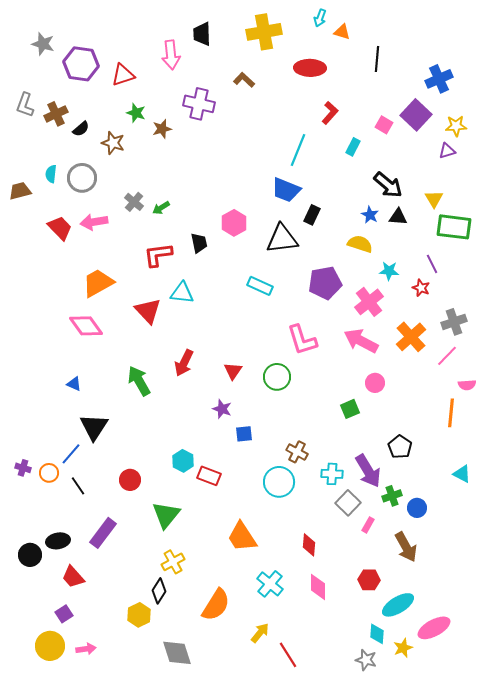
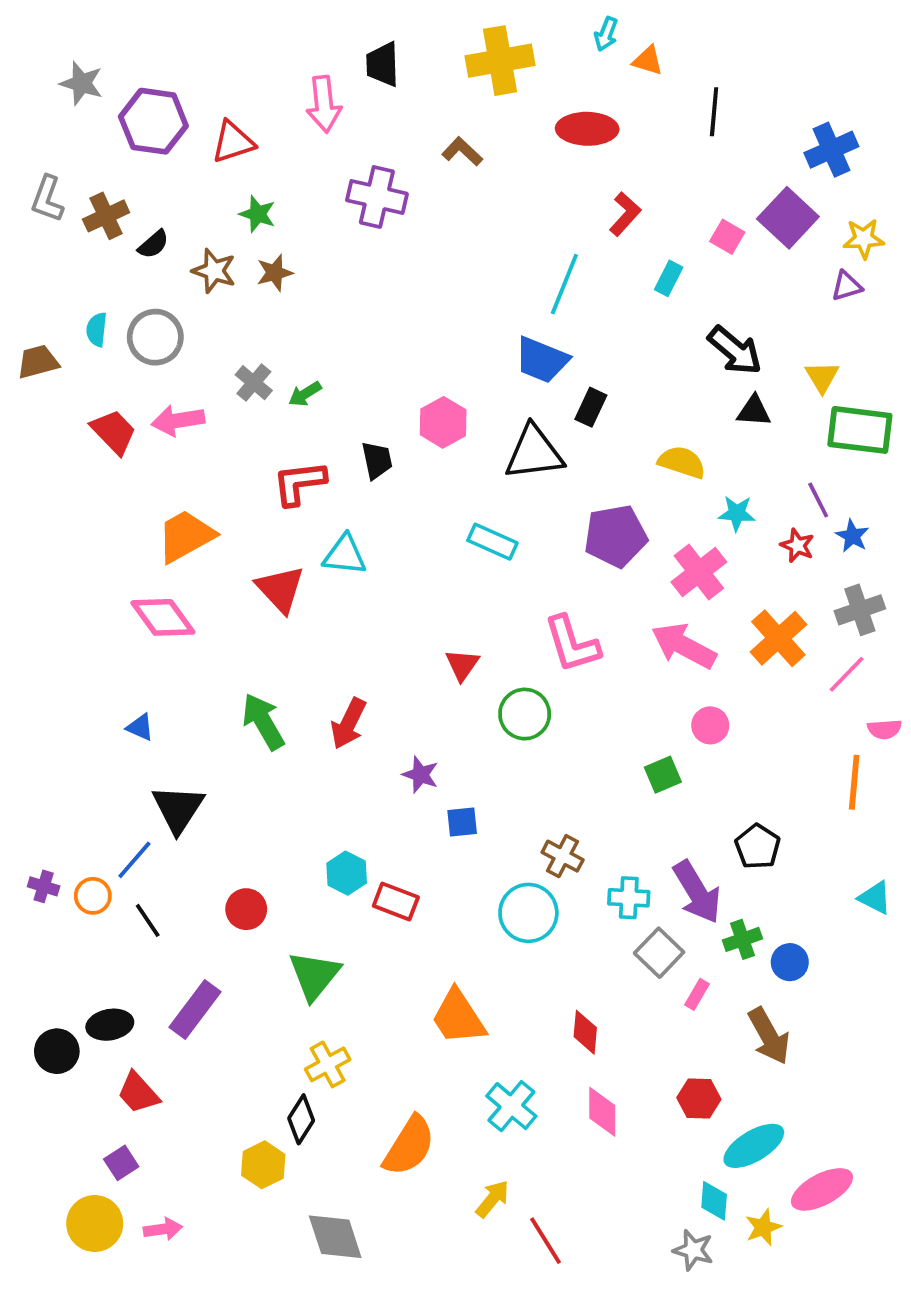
brown star: (162, 129) -> (275, 273), moved
blue star: (370, 215) -> (852, 536), moved
red arrow: (184, 363) -> (348, 723), moved
red triangle: (233, 371) -> (462, 665), moved

